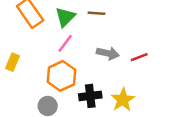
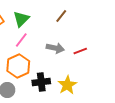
brown line: (97, 13) -> (61, 16), moved, turned -56

